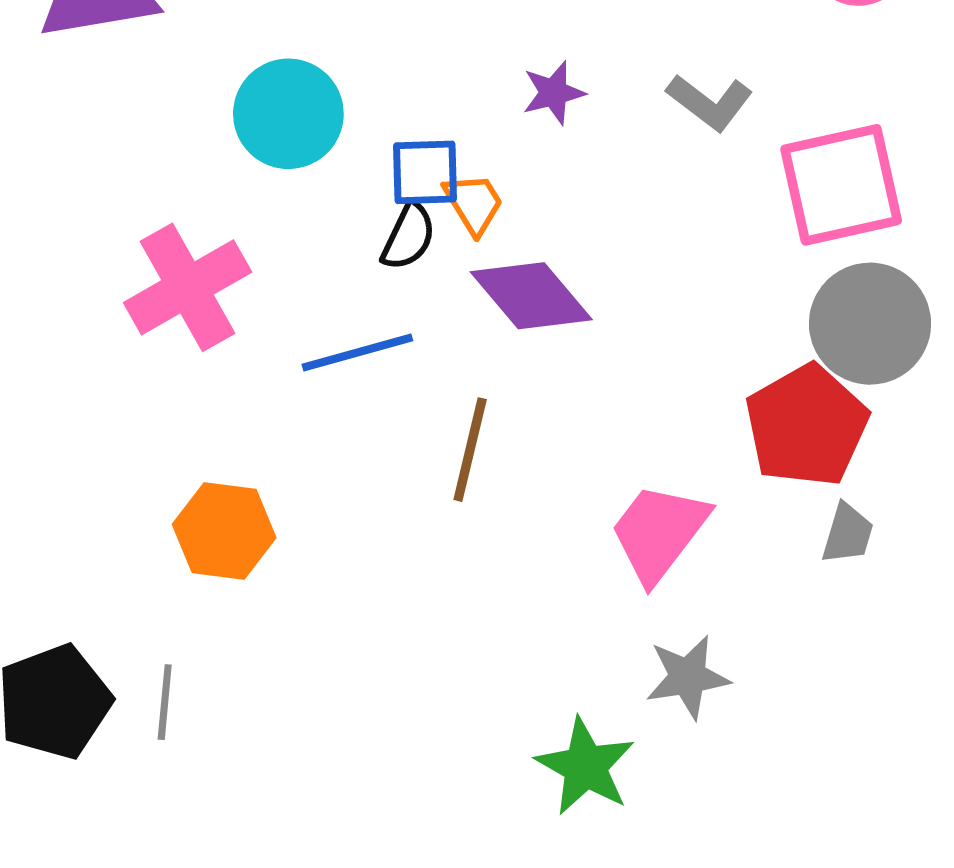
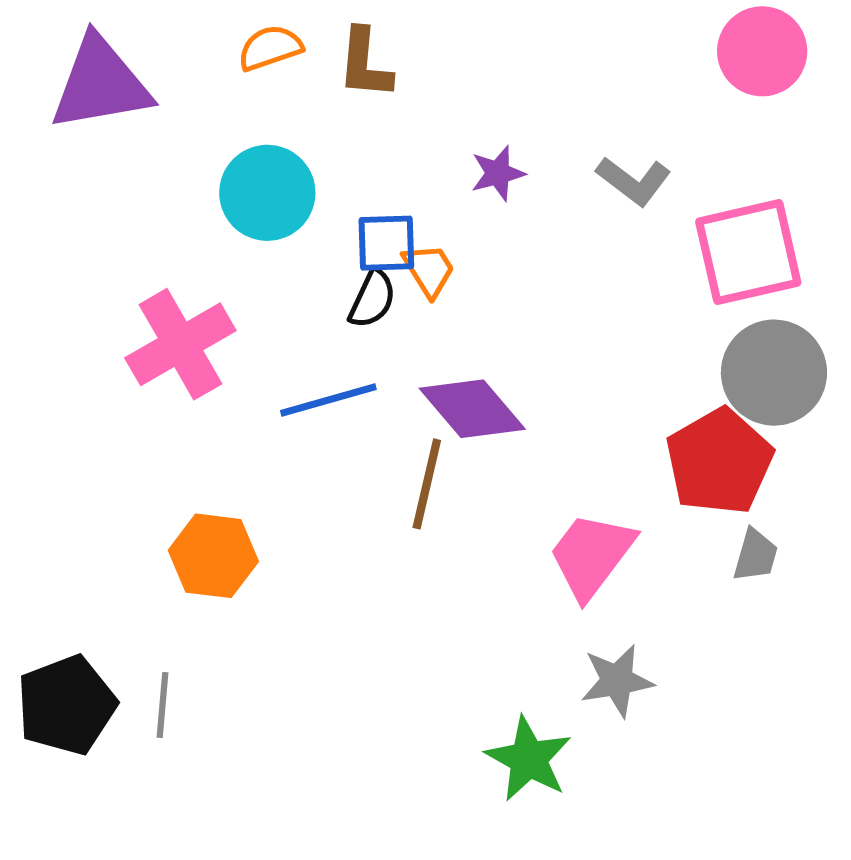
purple diamond: (531, 296) -> (472, 409), moved

